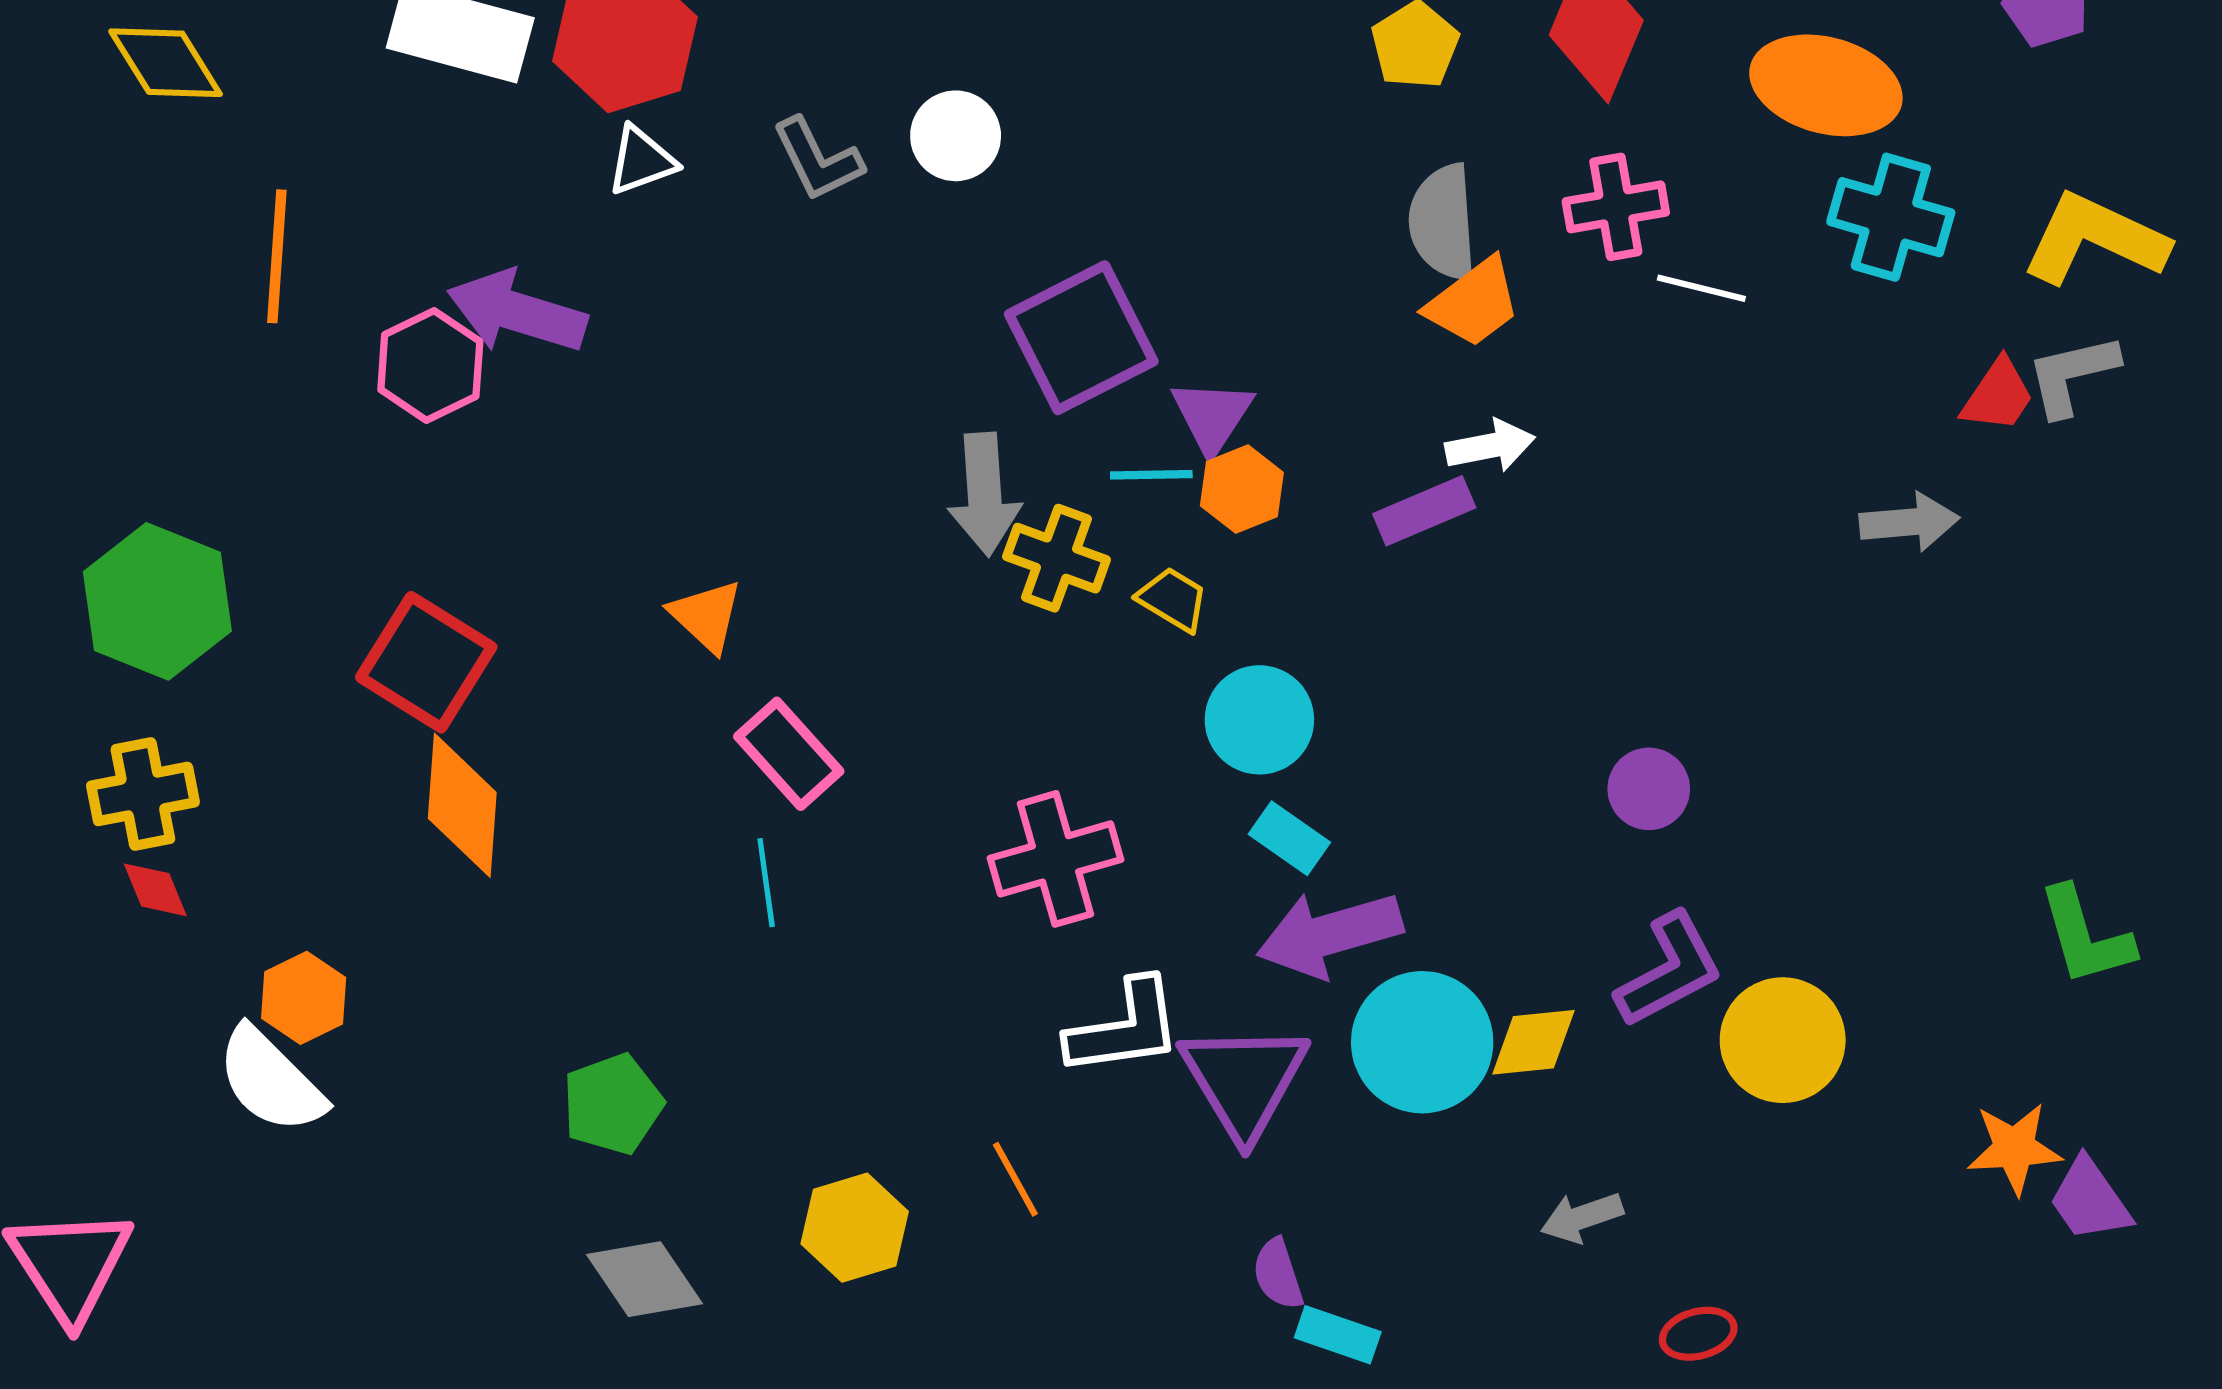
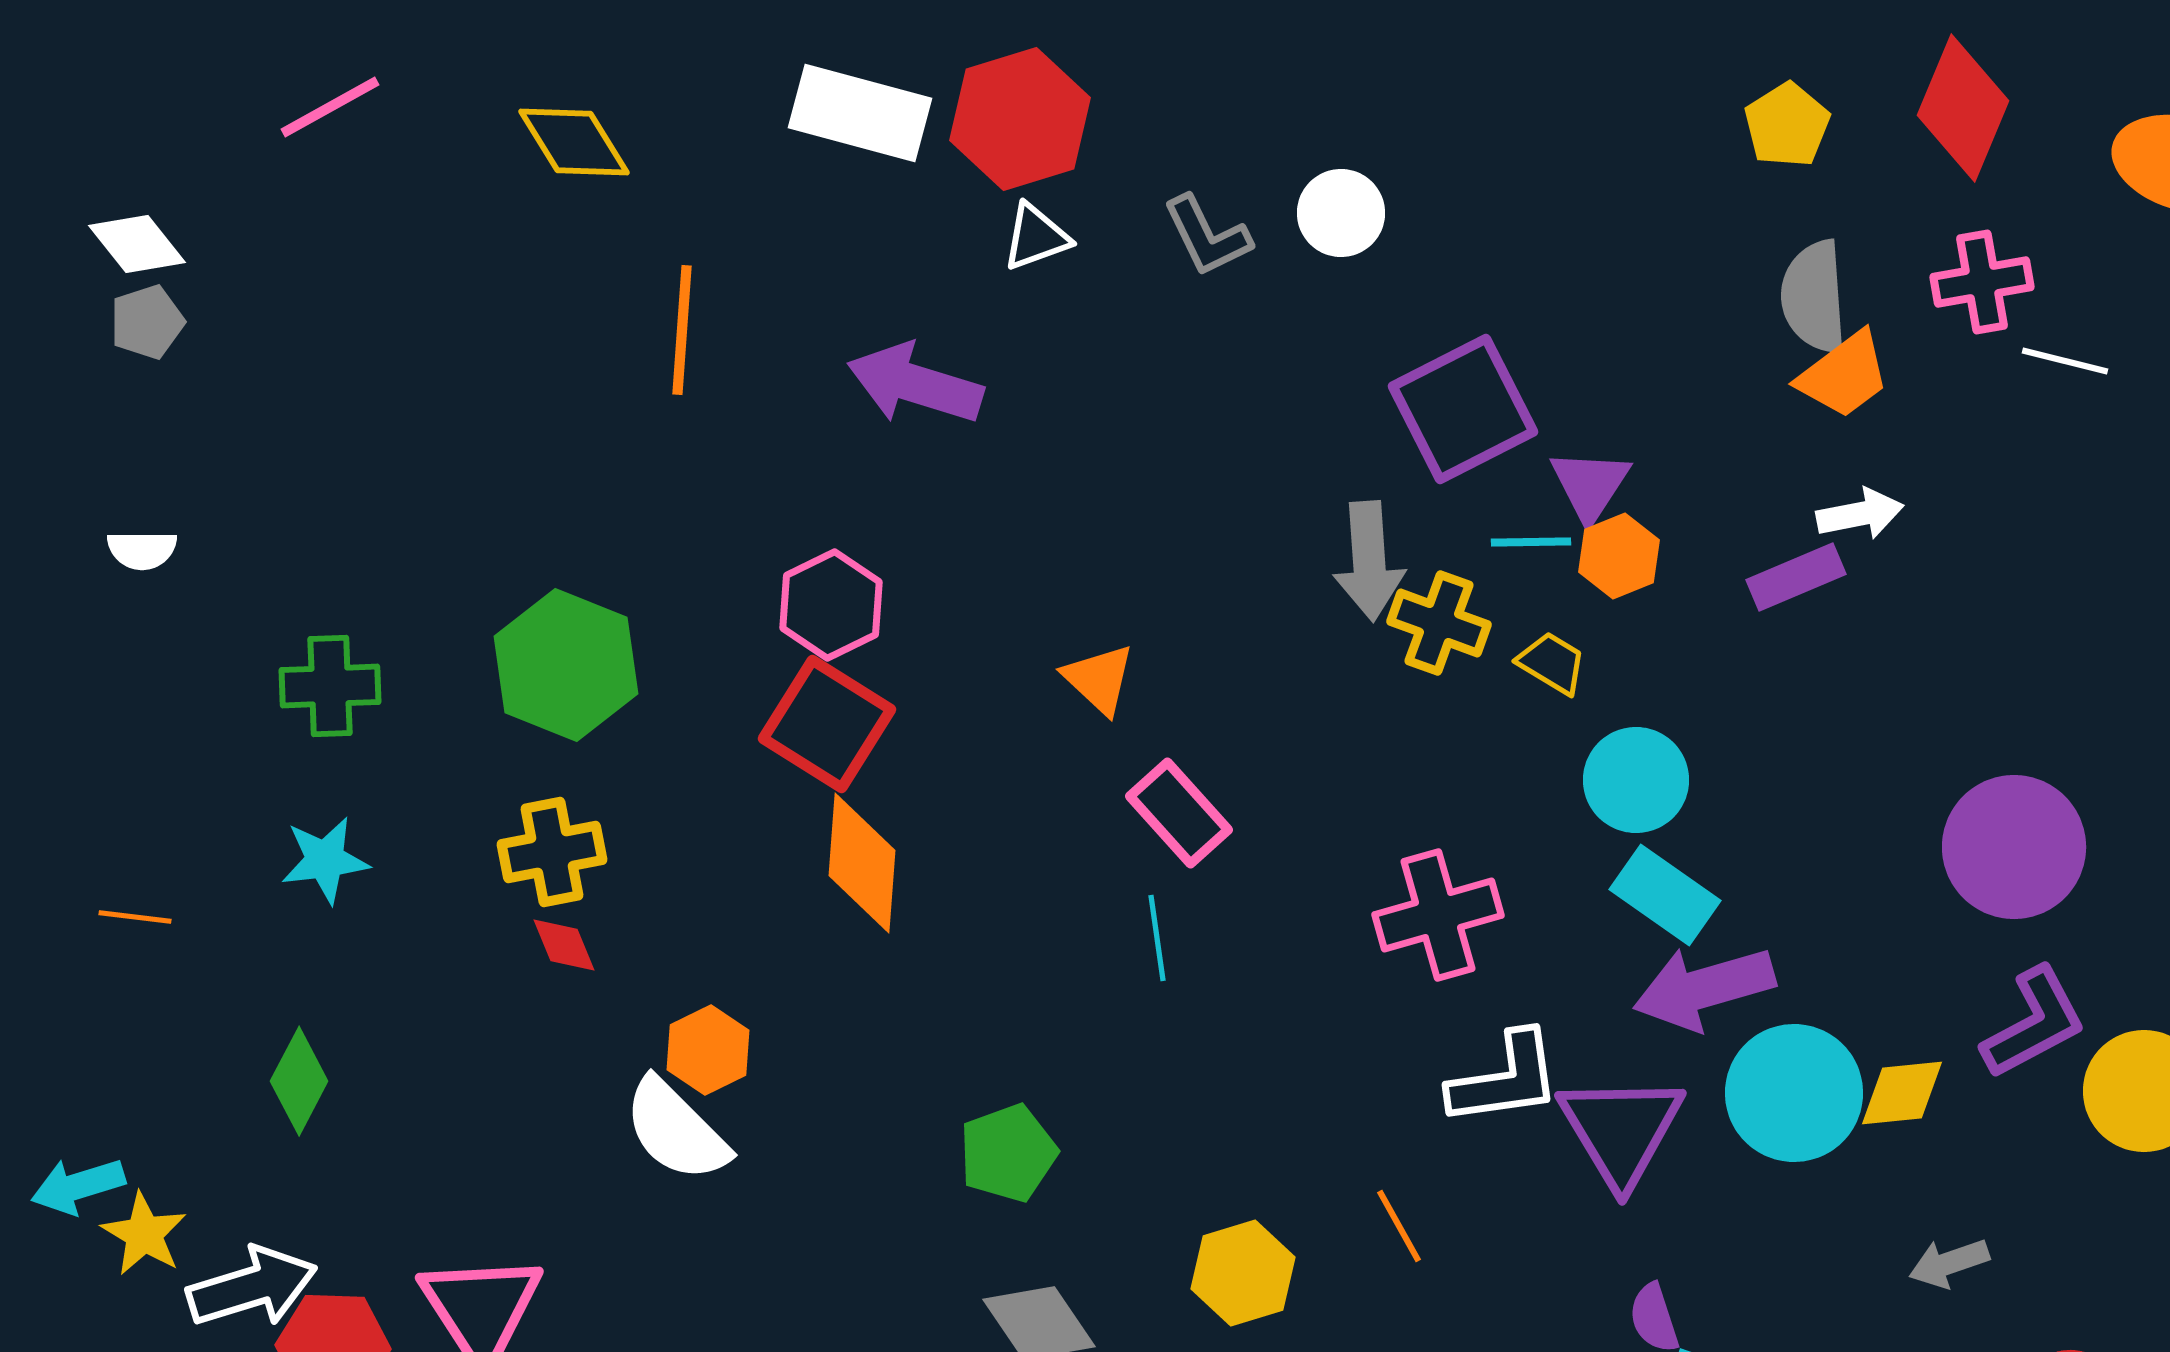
pink hexagon: (430, 366) -> (831, 605), moved
purple circle: (1649, 789) -> (2014, 847), size x1.8
cyan rectangle: (1289, 838) -> (1665, 895), size x1.4

